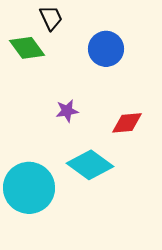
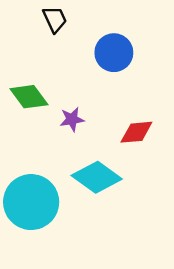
green diamond: (27, 48) -> (29, 97), moved

